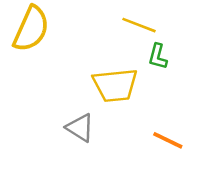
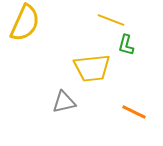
gray triangle: (80, 128) -> (64, 102), turned -45

